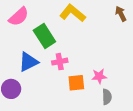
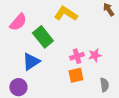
pink cross: (60, 62) -> (77, 56), moved
pink star: (99, 76) -> (95, 55), moved

